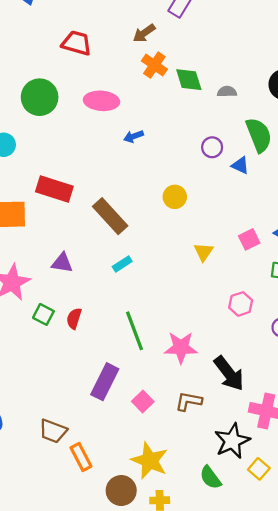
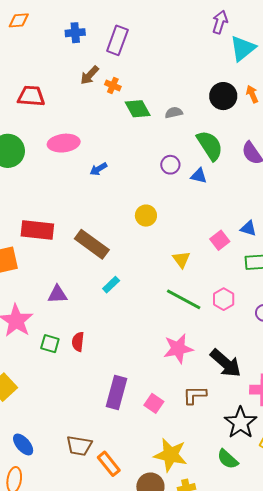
orange cross: (154, 65) -> (113, 85), moved, size x0.7
green line: (134, 331) -> (184, 299), moved, turned -30

